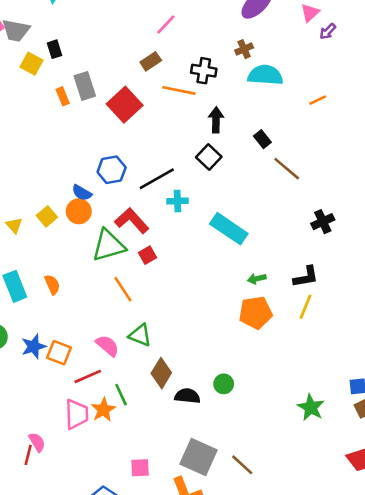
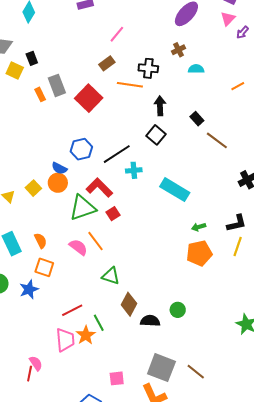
cyan semicircle: (265, 75) -> (196, 69), size x0.6
pink semicircle: (107, 346) -> (78, 247), moved
orange square: (59, 353) -> (44, 267), moved

